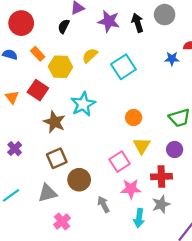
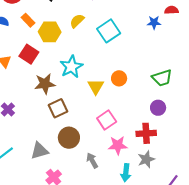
brown star: (54, 122) -> (45, 84), turned -30
yellow triangle: (142, 146) -> (96, 87), moved
brown square: (57, 158) -> (58, 108), moved

